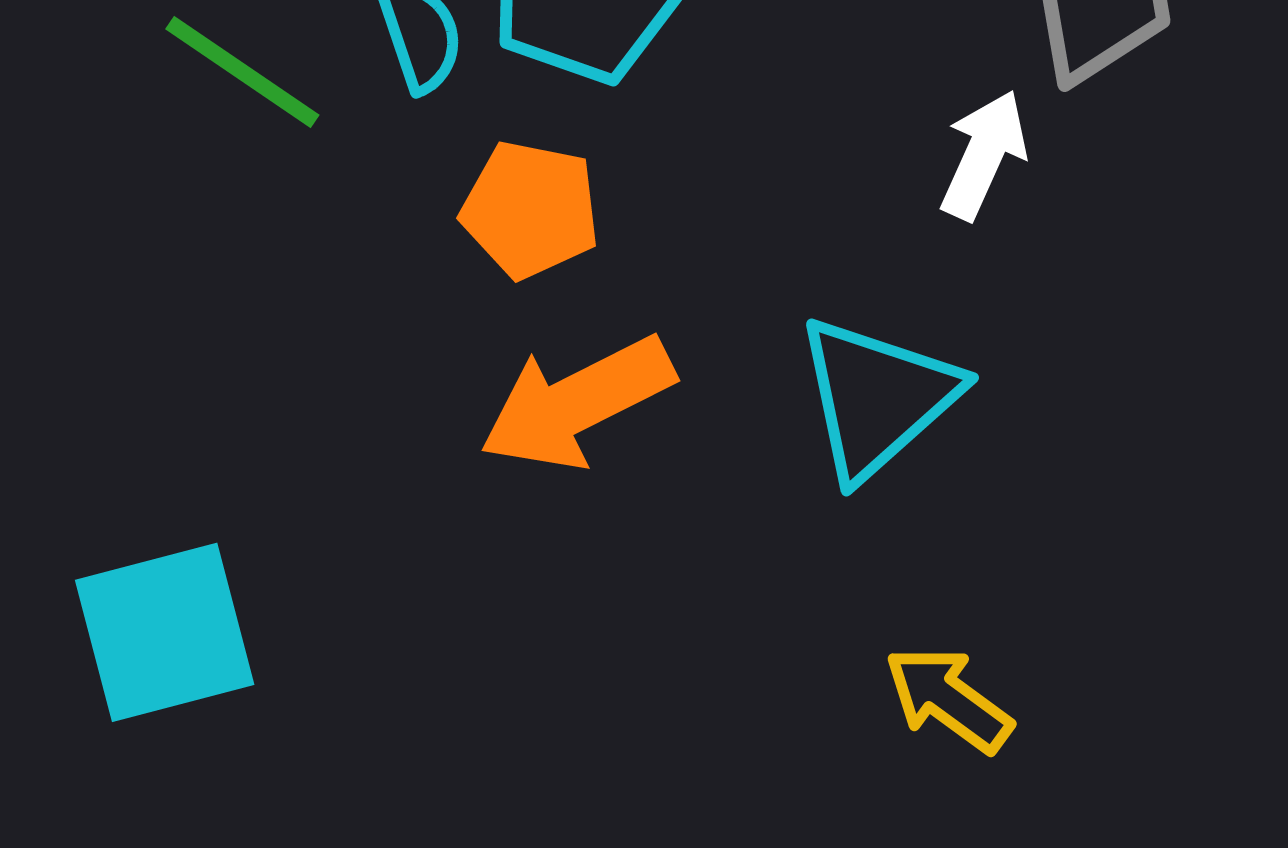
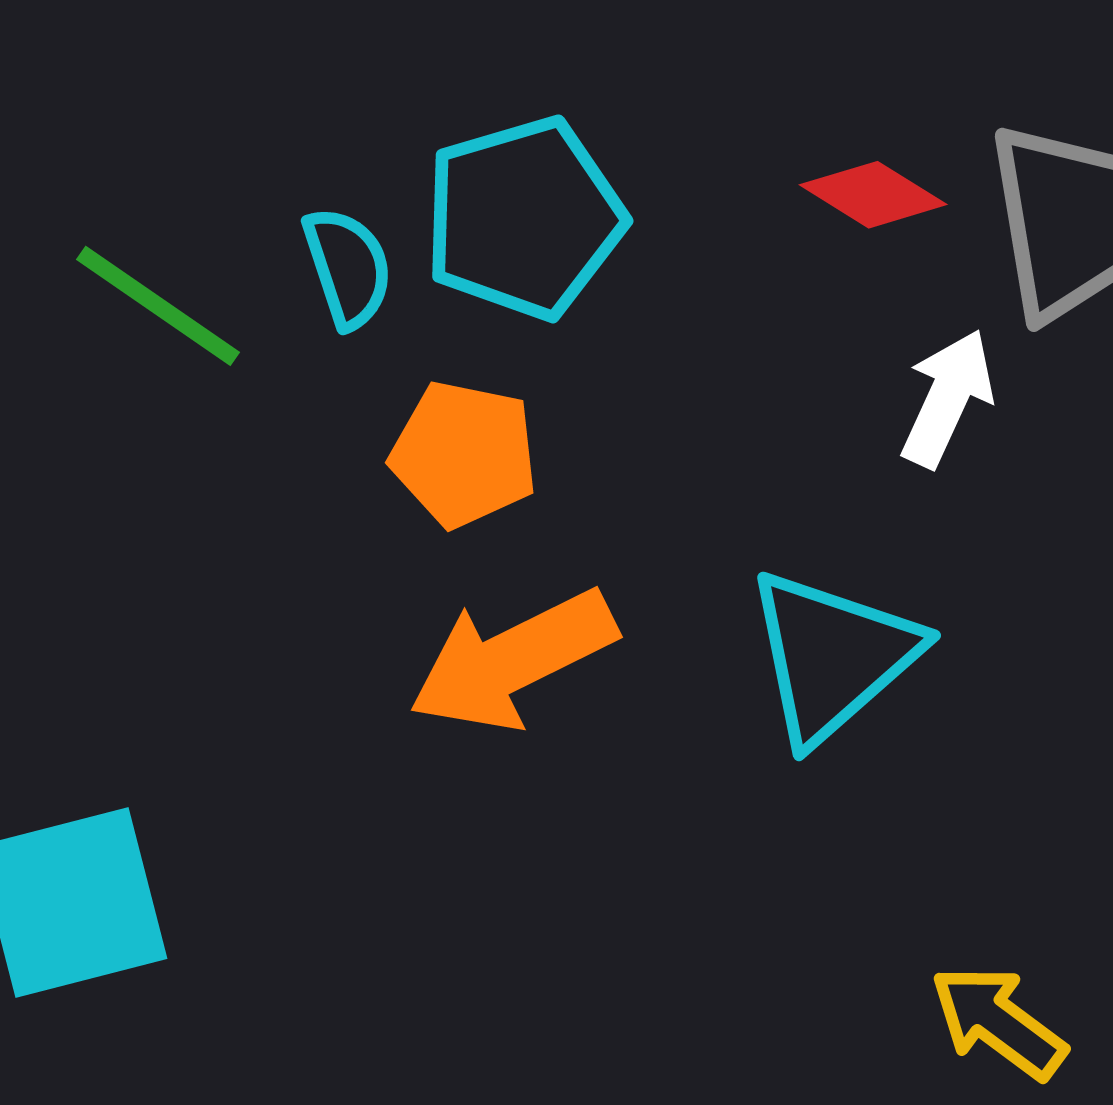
yellow arrow: (948, 699) -> (998, 1022), moved

